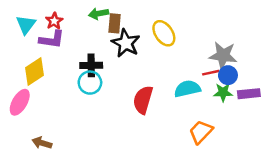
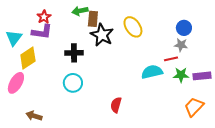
cyan triangle: (26, 25) -> (14, 38), moved
gray star: (223, 55) -> (181, 45), size x0.6
blue circle: (228, 75) -> (184, 28), moved
cyan circle: (90, 83) -> (73, 83), moved
red semicircle: (143, 100) -> (116, 105), moved, size x0.7
orange trapezoid: (201, 132) -> (194, 107), moved

